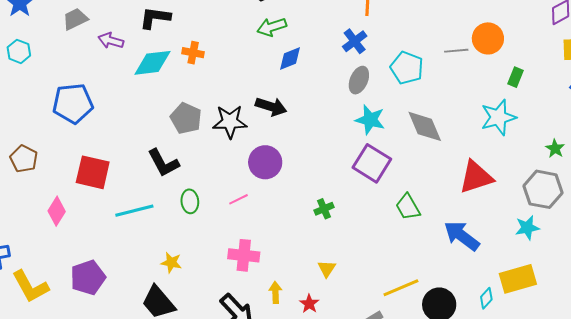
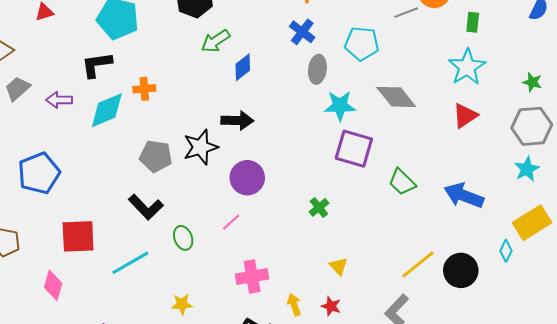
red triangle: (476, 177) -> (465, 116), moved, size x0.7

